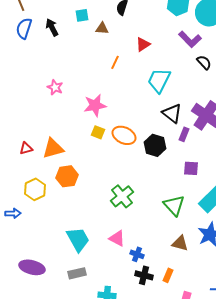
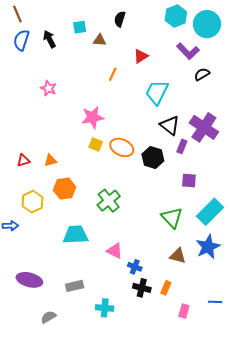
black semicircle: (204, 62) -> (202, 74), turned -77
pink star: (55, 87) -> (48, 88), moved
orange triangle: (53, 148) -> (50, 160), size x0.6
green cross: (122, 196) -> (109, 201), moved
cyan trapezoid: (78, 239) -> (76, 235), moved, turned -64

